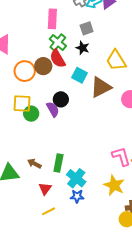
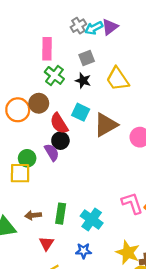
red semicircle: (58, 59) -> (59, 123), moved
yellow trapezoid: (116, 60) -> (117, 79), moved
yellow square: (22, 103) -> (20, 173), moved
brown arrow: (34, 164) -> (33, 215), turned -32
cyan cross: (76, 178) -> (92, 219), moved
yellow star: (114, 185) -> (128, 252), moved

